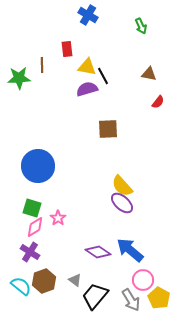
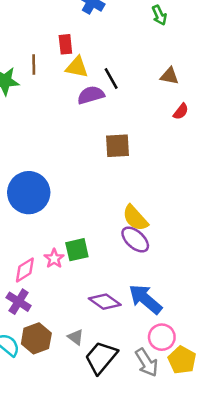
yellow triangle: (87, 67) -> (77, 67), moved
green square: (32, 208) -> (77, 250), moved, turned -30

